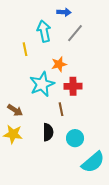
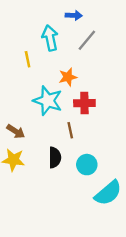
cyan star: (42, 84) -> (48, 101), turned -30

